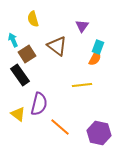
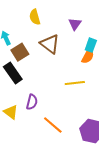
yellow semicircle: (33, 19) -> (35, 17), moved
purple semicircle: (39, 104) -> (32, 102), size x0.7

